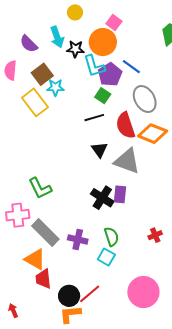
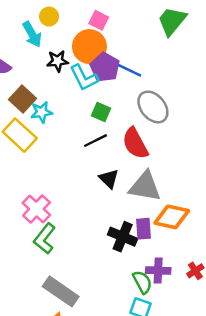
cyan arrow: (57, 37) -> (32, 34), moved
purple pentagon: (110, 74) -> (105, 67), moved
orange diamond: (153, 134) -> (172, 217), moved
green L-shape: (40, 188) -> (45, 239), turned 75
pink cross: (18, 215) -> (36, 209), moved, turned -30
purple cross: (78, 239) -> (158, 271), moved

